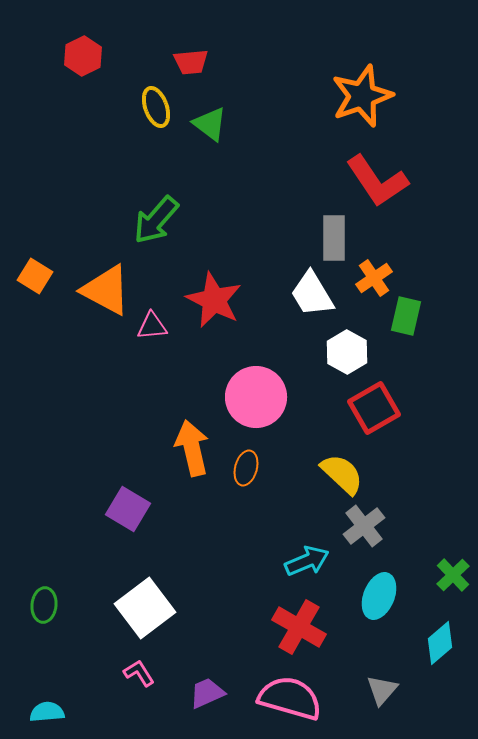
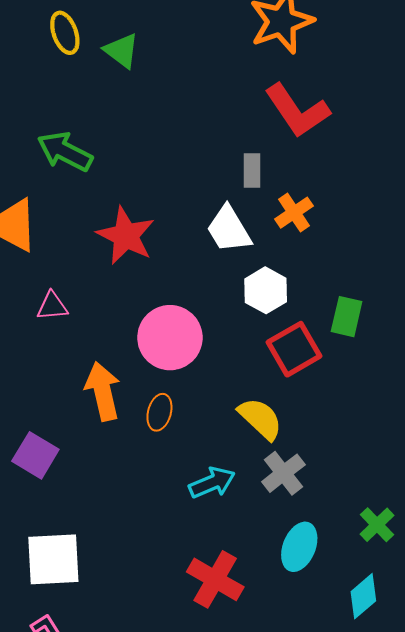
green arrow: (156, 220) -> (65, 152), turned 76
gray rectangle: (334, 238) -> (252, 170), size x0.7
green rectangle: (406, 316) -> (347, 317), moved
pink triangle: (152, 326) -> (52, 306), moved
cyan arrow: (307, 561) -> (212, 483), moved
white square: (145, 608) -> (53, 559), turned 34

